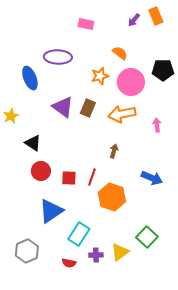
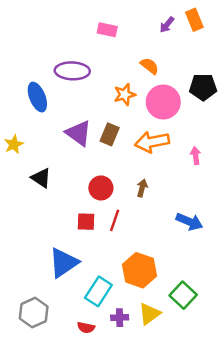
red circle: (41, 171) -> (101, 188), moved
orange hexagon: (112, 197) -> (140, 270), moved

